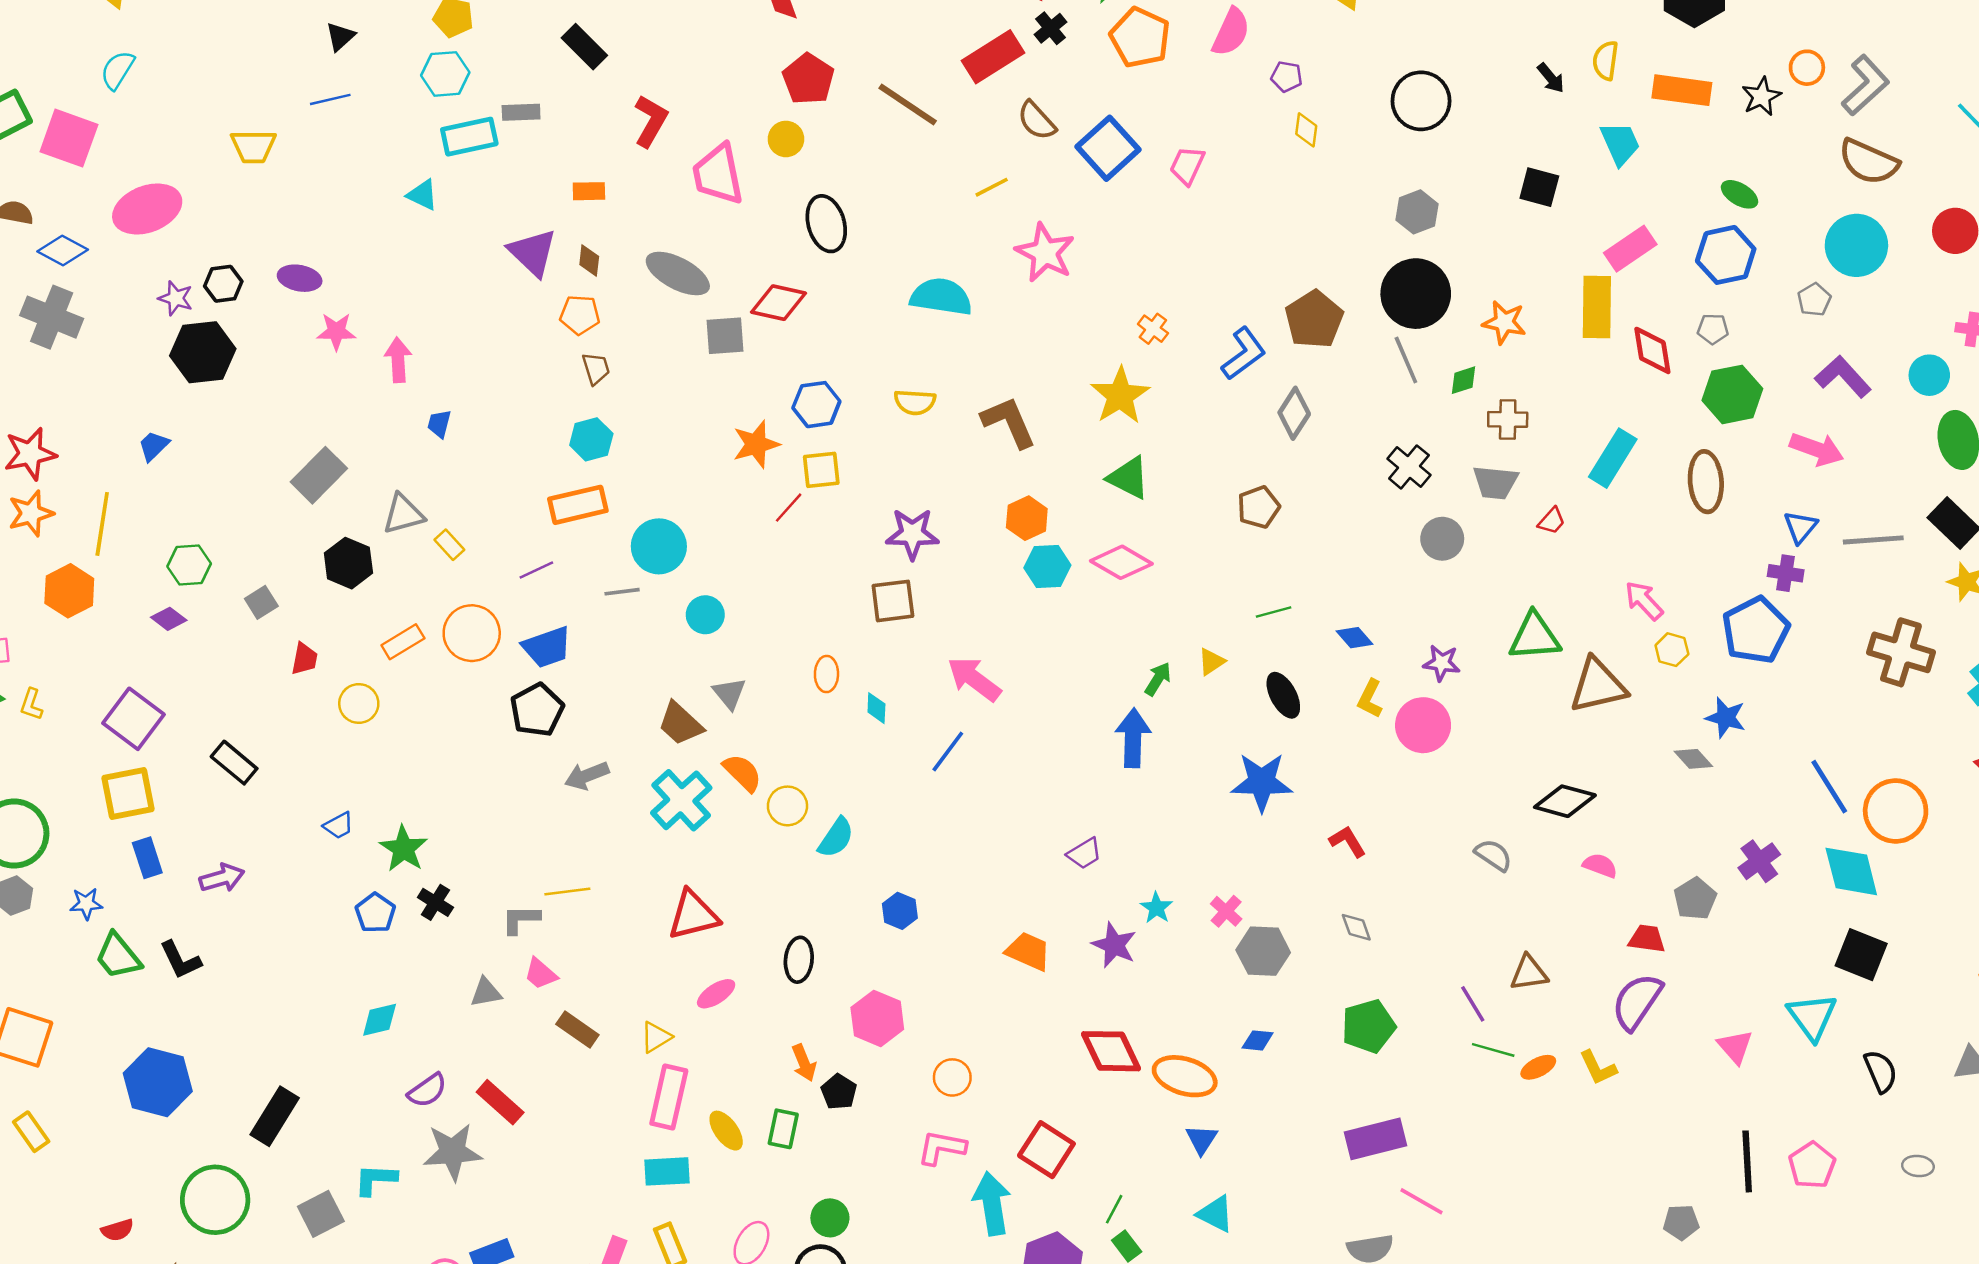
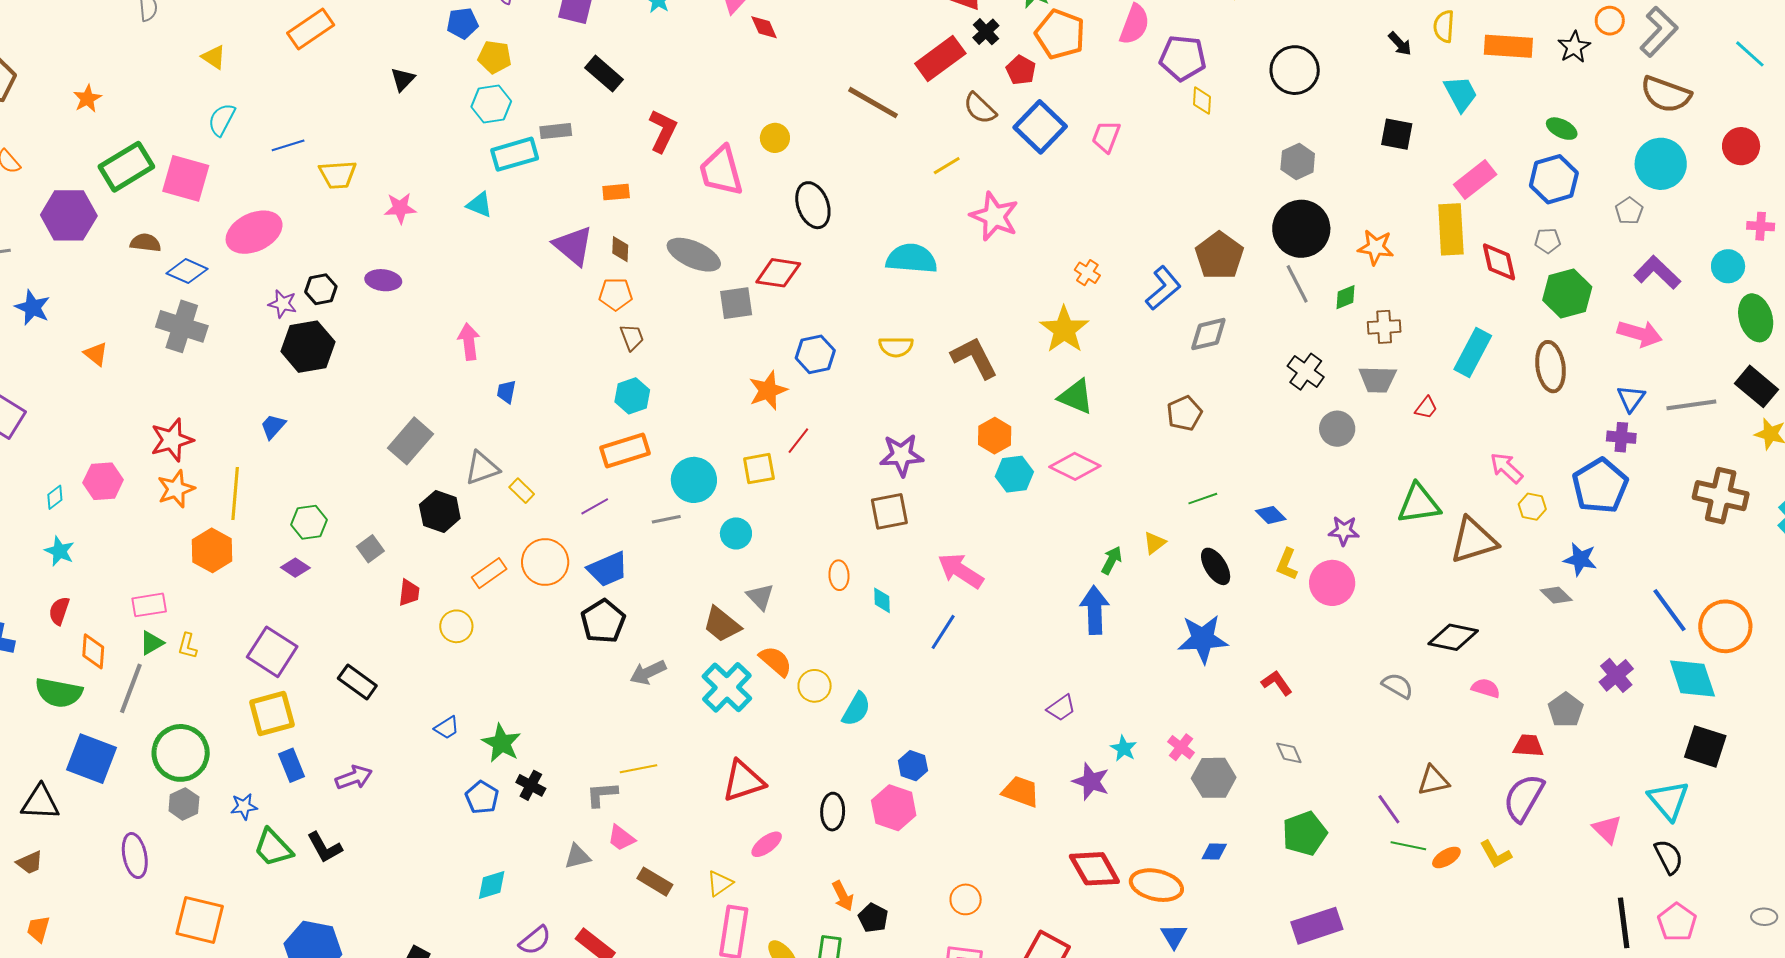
purple pentagon: (1287, 77) -> (1183, 58), size x1.8
red pentagon: (808, 79) -> (1021, 70), moved, size x0.7
blue line: (330, 99) -> (288, 145), moved
pink star: (336, 331) -> (400, 208), moved
gray diamond: (1294, 413) -> (1208, 334), turned 48
yellow square: (821, 470) -> (759, 469), moved
pink hexagon: (877, 1018) -> (894, 808), moved
black semicircle: (1881, 1071) -> (1669, 857), moved

